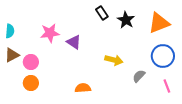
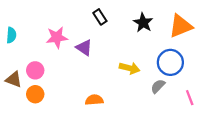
black rectangle: (102, 13) -> (100, 17), moved
brown triangle: (12, 55) -> (14, 79), moved, turned 49
blue circle: (163, 56) -> (170, 62), moved

